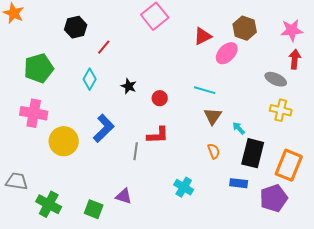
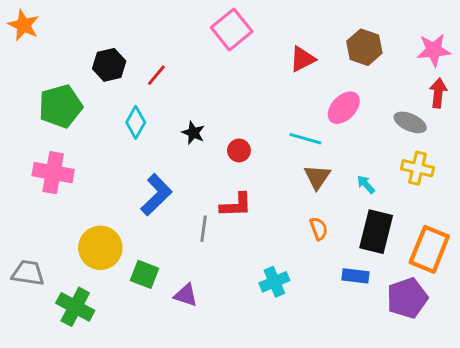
black hexagon: (76, 27) -> (109, 65), moved
pink ellipse: (227, 53) -> (344, 108), moved
cyan arrow: (239, 128) -> (366, 184), moved
yellow circle: (64, 141) -> (100, 248), moved
cyan cross: (184, 187) -> (274, 282), turned 36
green square: (94, 209) -> (145, 274), moved

